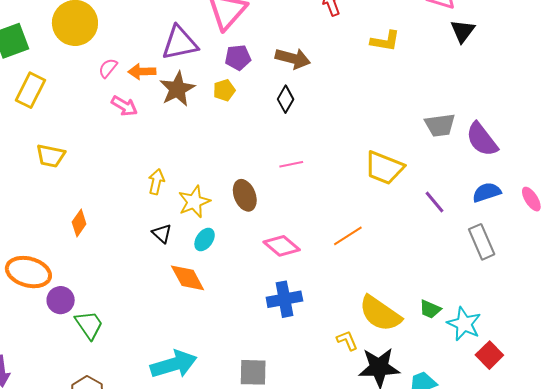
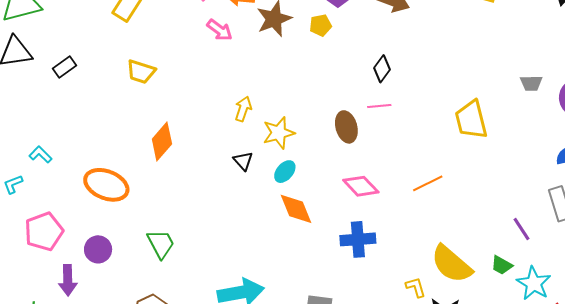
black diamond: (285, 99) -> (382, 69), moved
gray trapezoid: (440, 125) -> (531, 83), size x0.7
yellow trapezoid: (384, 168) -> (471, 120), turned 48
brown ellipse: (245, 195) -> (346, 127), moved
purple line: (434, 202) -> (522, 229), moved
orange diamond: (79, 223) -> (162, 142), size x1.4
orange diamond: (188, 278) -> (296, 209), moved
purple circle: (61, 300) -> (98, 249), moved

